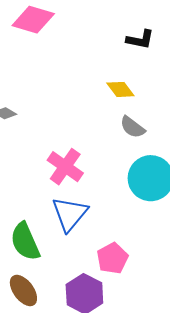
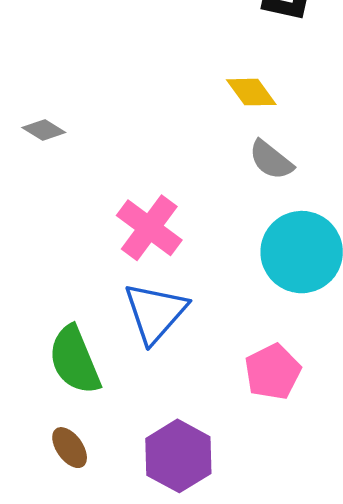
pink pentagon: (112, 258) -> (273, 372), moved
brown ellipse: (23, 290) -> (70, 448), size x0.7

